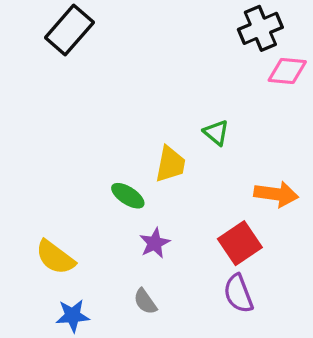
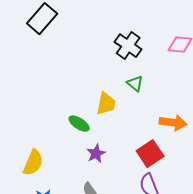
black cross: (260, 28) -> (128, 46), moved, turned -32
yellow semicircle: (55, 257) -> (33, 163), turned -104

